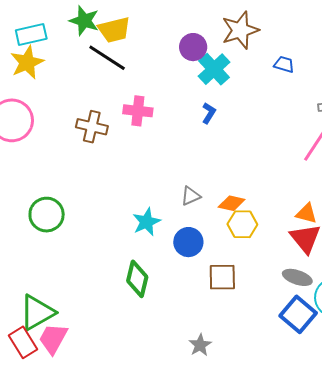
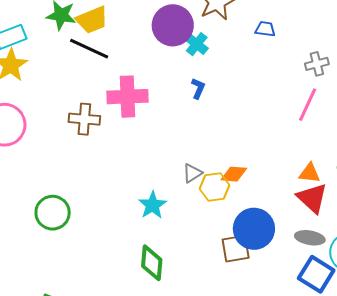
purple circle: (193, 47) -> (173, 25), size x1.5
cyan cross: (214, 69) -> (197, 44), size x0.7
pink cross: (138, 111) -> (128, 97), size x1.4
yellow hexagon: (242, 224) -> (215, 187), moved
blue circle: (188, 242) -> (254, 229), moved, size x1.4

